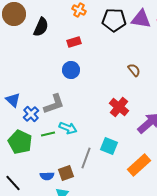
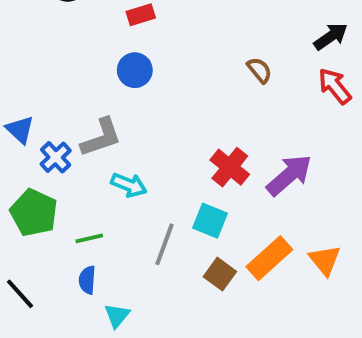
red cross: (119, 107) -> (230, 167), moved
green line: (48, 134) -> (89, 238), moved
brown square: (66, 173) -> (220, 274), moved, turned -35
blue semicircle: (47, 176) -> (87, 280), turned 96

